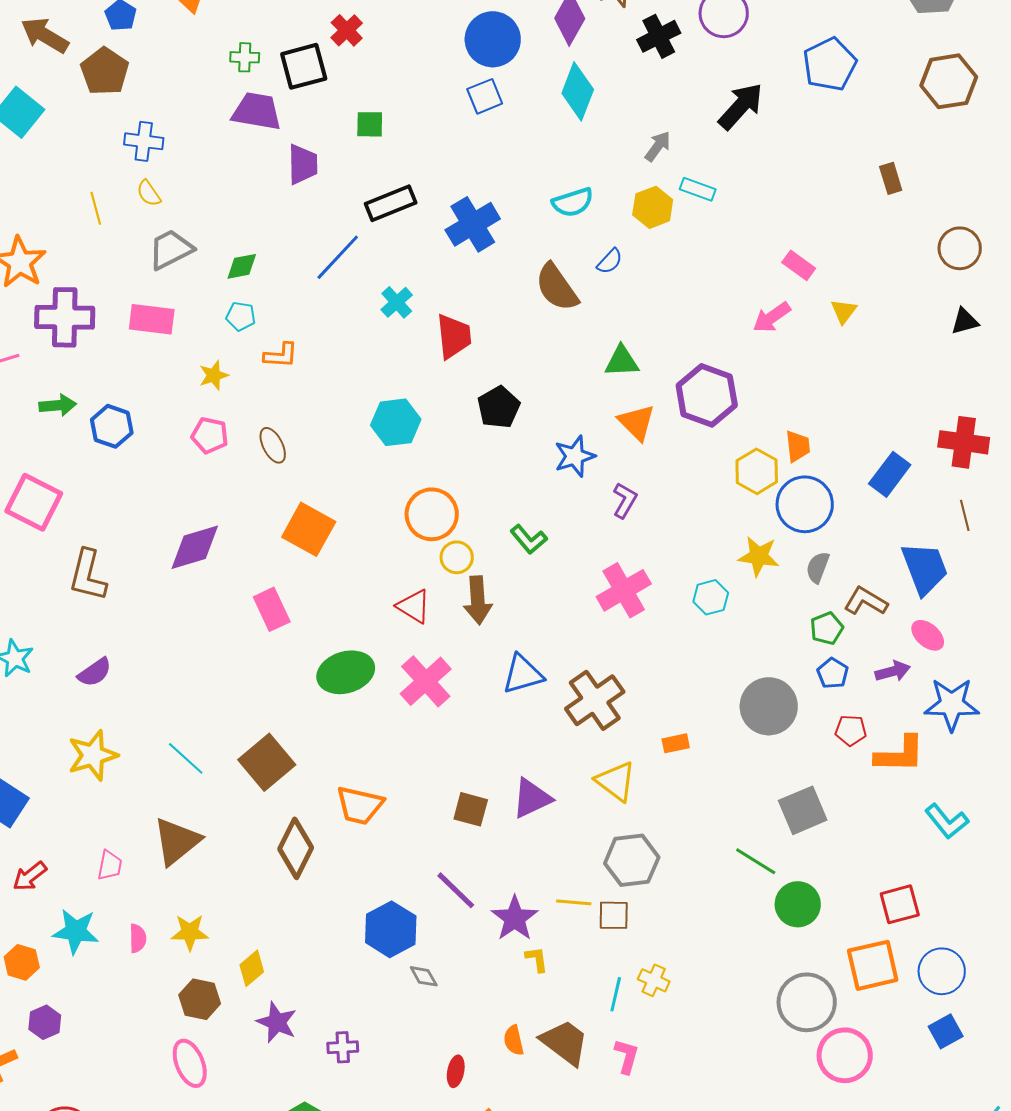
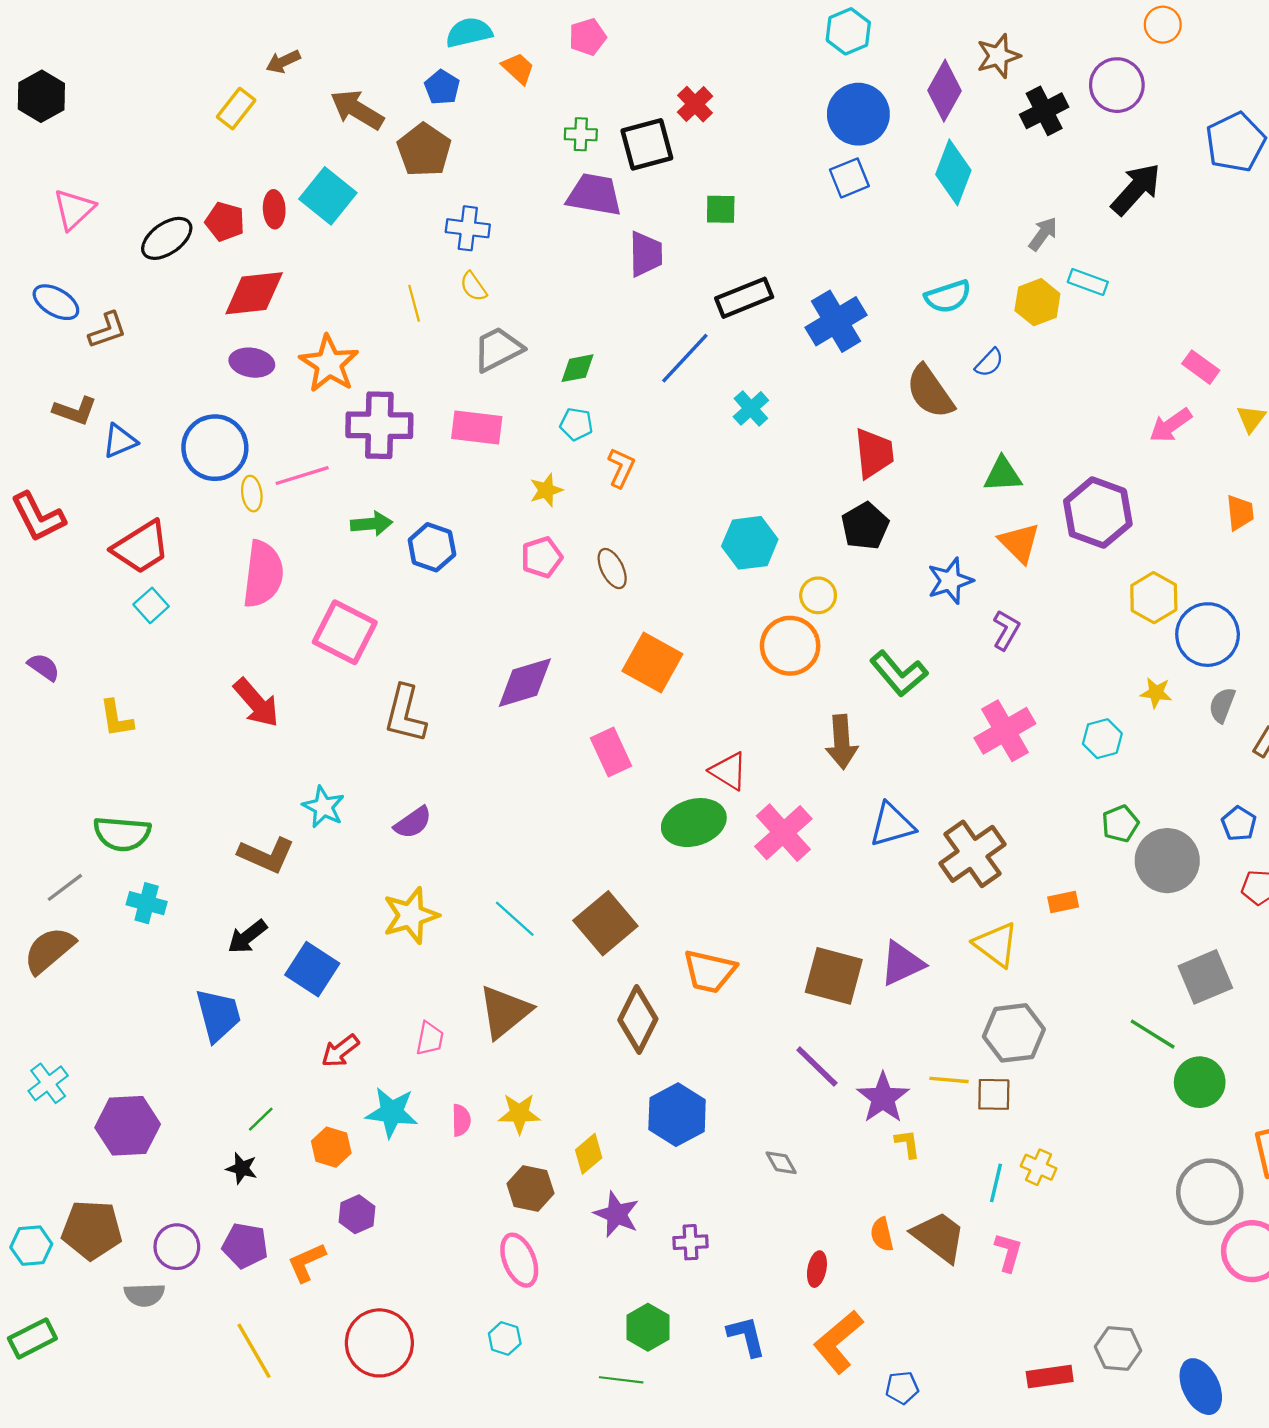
red trapezoid: (454, 336) -> (874, 453), moved
orange L-shape: (281, 355) -> (621, 468), turned -69
pink pentagon: (210, 435) -> (542, 557), turned -30
orange trapezoid: (798, 446) -> (1240, 513), moved
green L-shape: (529, 539) -> (899, 674), size x1.4
yellow star: (759, 556) -> (1156, 693), size x0.7
yellow circle: (457, 557) -> (818, 595), moved
red triangle: (414, 606) -> (729, 771), moved
green pentagon: (827, 628) -> (1120, 824), moved
brown square: (471, 809) -> (834, 976), size x1.5
blue hexagon: (391, 929) -> (677, 1115), moved

